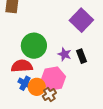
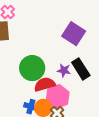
black rectangle: (81, 56) -> (81, 69), size x1.5
red semicircle: (22, 66) -> (45, 84), moved

